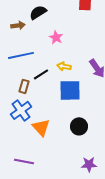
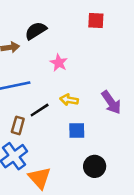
blue square: (70, 90) -> (77, 131), size x0.6
black circle: (79, 126) -> (95, 166), moved

